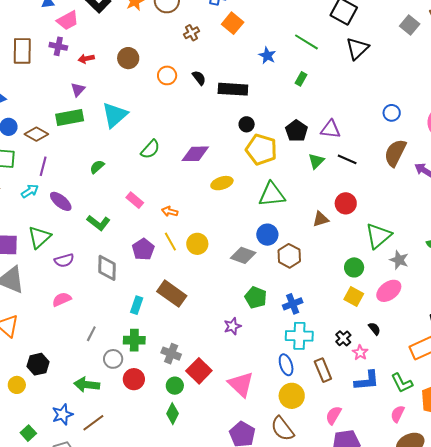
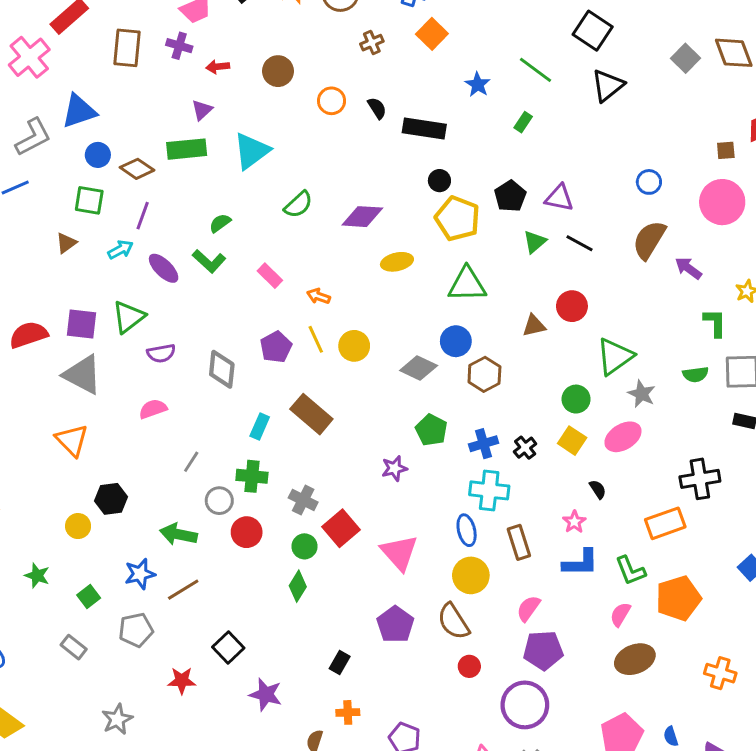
green L-shape: (99, 223) -> (209, 261), moved
black cross: (343, 338) -> (525, 448), moved

